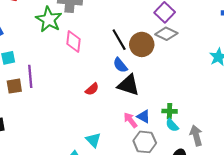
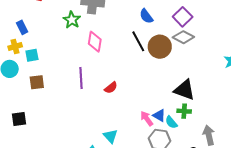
green star: (49, 20) -> (72, 20), size x0.7
blue semicircle: (120, 65) -> (146, 16), moved
purple line: (30, 76) -> (81, 78), moved
black triangle: (128, 85) -> (184, 90), moved
cyan semicircle: (172, 125) -> (171, 122), moved

